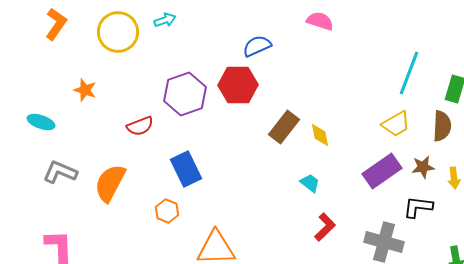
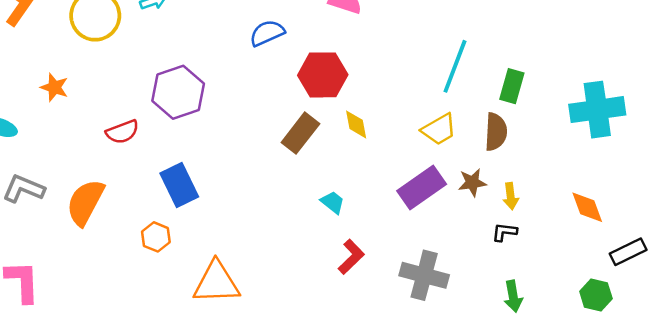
red hexagon: (238, 85) -> (323, 75), moved
yellow diamond: (320, 135) -> (356, 124), moved
black L-shape: (418, 207) -> (504, 232), moved, size x0.7

